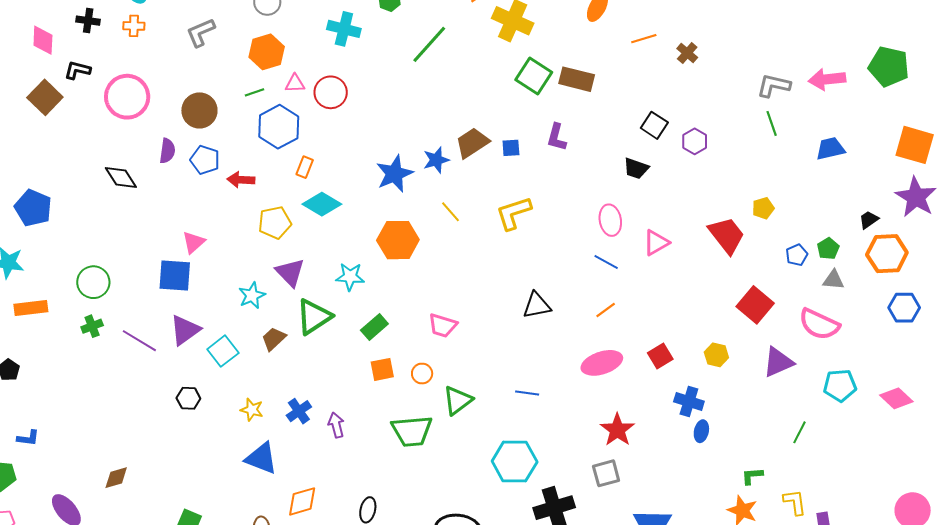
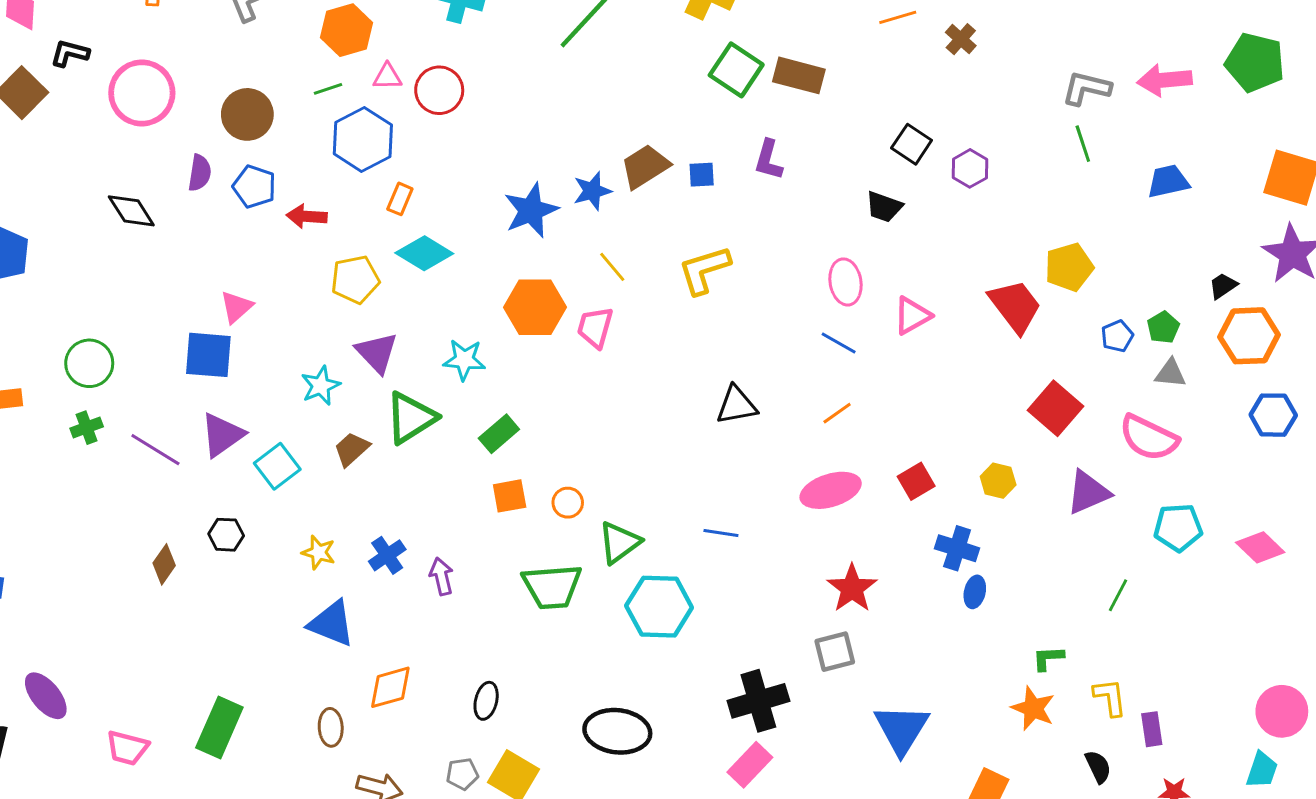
yellow pentagon: (763, 208) -> (1069, 267), size x1.5
pink trapezoid: (443, 326) -> (595, 327), moved, turned 88
cyan hexagon: (515, 461) -> (659, 607), moved
brown diamond: (116, 478) -> (164, 564), moved, turned -40

